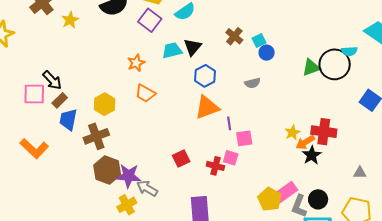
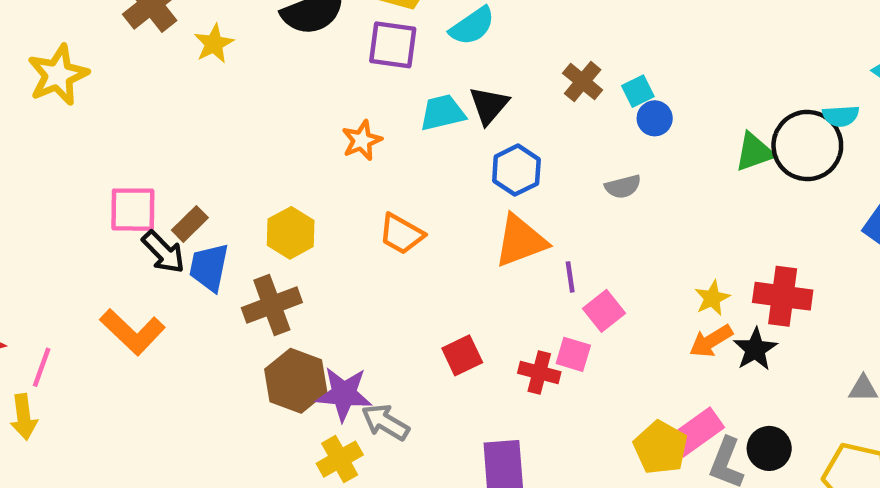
purple square: (150, 20) -> (393, 45), turned -30
black arrow: (52, 80) -> (163, 252), moved
orange trapezoid: (145, 93) -> (401, 234), moved
pink square: (244, 138) -> (604, 311), turned -30
orange arrow: (305, 142) -> (711, 341), moved

